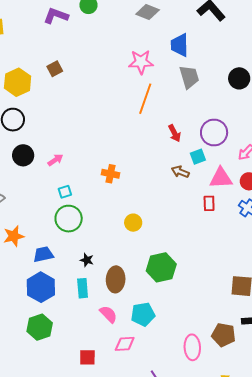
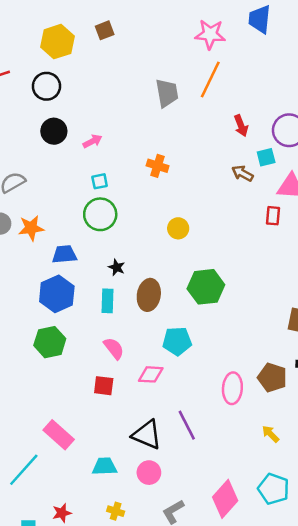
gray trapezoid: (189, 77) -> (167, 93), moved
pink semicircle: (108, 314) -> (114, 348), moved

